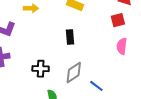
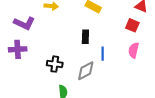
red square: (118, 20) -> (132, 25), turned 32
blue line: (96, 86) -> (103, 54), moved, turned 48

